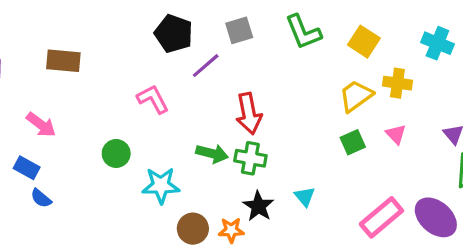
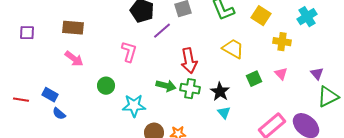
cyan cross: (437, 43) -> (307, 17), turned 36
yellow trapezoid: (356, 96) -> (233, 49), moved, turned 65
pink L-shape: (153, 99) -> (129, 52), turned 45
pink arrow: (41, 125) -> (74, 59), moved
black star: (258, 206) -> (220, 92), moved

